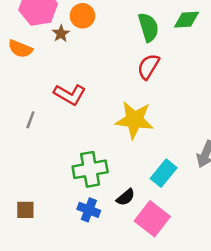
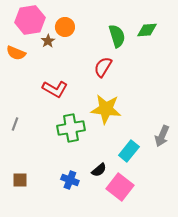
red semicircle: (148, 67) -> (103, 67), moved
gray line: (30, 120) -> (15, 124), moved
green cross: (90, 169) -> (71, 128), moved

